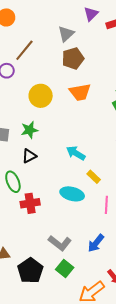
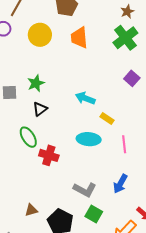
orange trapezoid: (80, 92) -> (79, 38), turned 105
yellow circle: (41, 96) -> (40, 35), moved
red cross: (30, 203) -> (49, 155), turned 36

